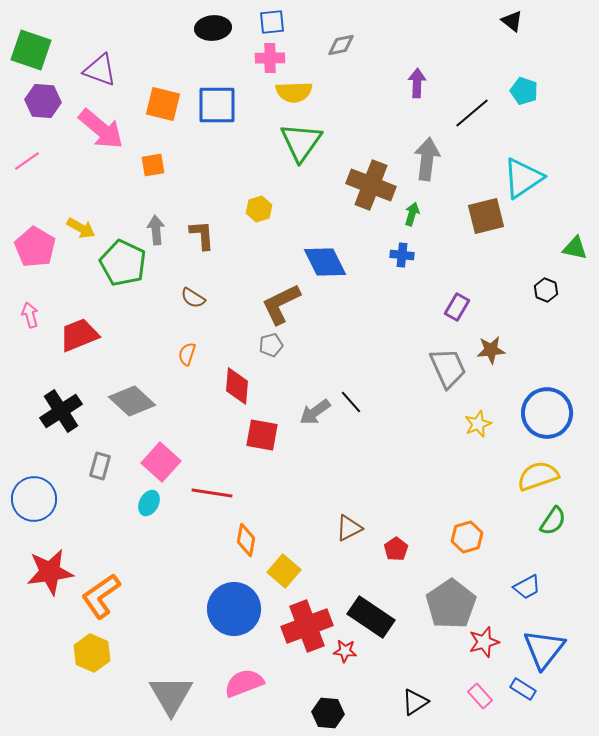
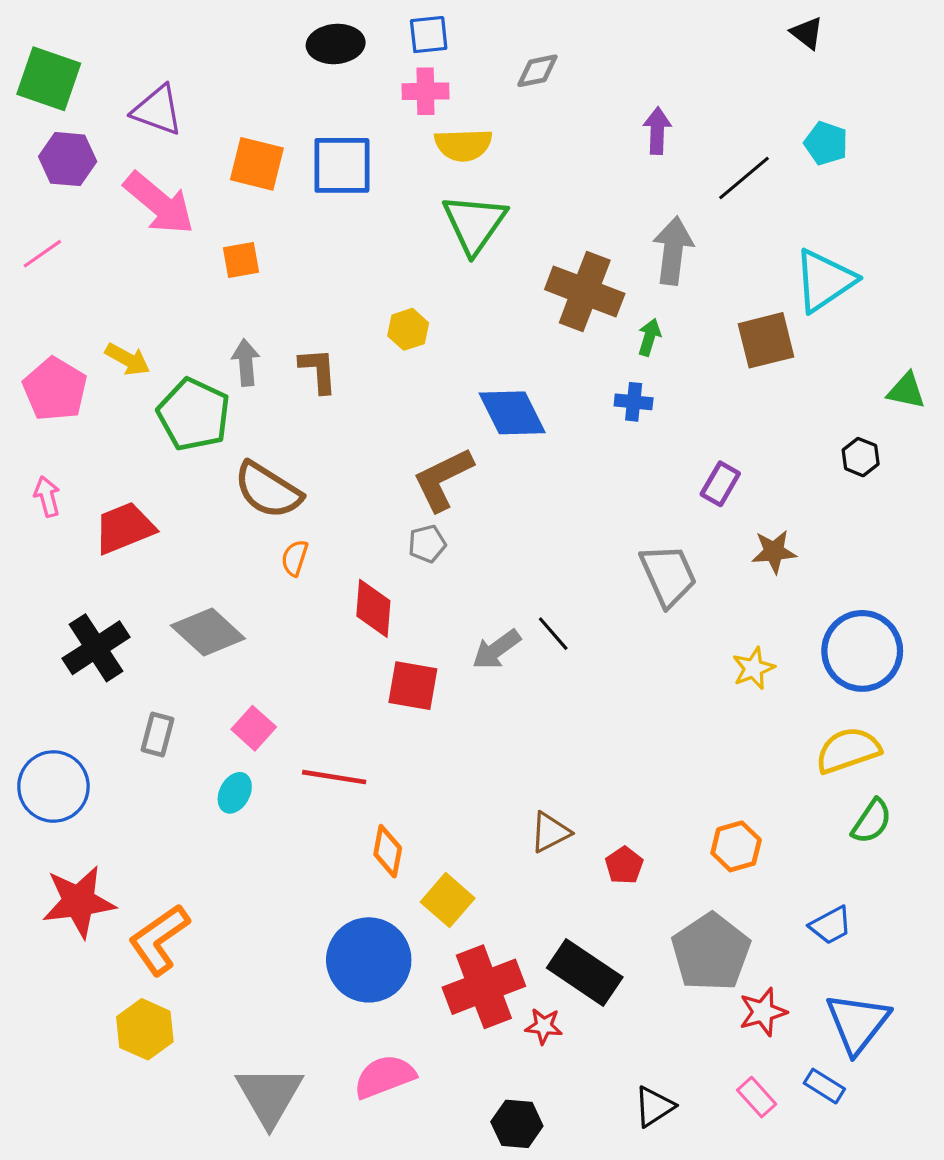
brown semicircle: (193, 298) -> (268, 490), moved, size x1.8
gray trapezoid: (448, 368) -> (668, 575), moved
pink square: (161, 462) -> (254, 728), size x0.7

